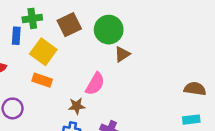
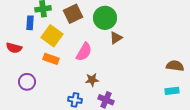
pink semicircle: (95, 84) -> (84, 52), moved
brown star: (77, 106) -> (92, 80), moved

